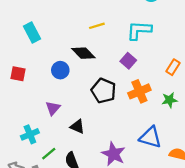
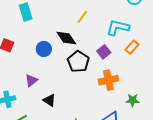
yellow line: (97, 26) -> (82, 17), turned -48
orange rectangle: (173, 67) -> (132, 47), moved
black pentagon: (104, 91) -> (78, 62), moved
green star: (169, 100) -> (132, 100), moved

